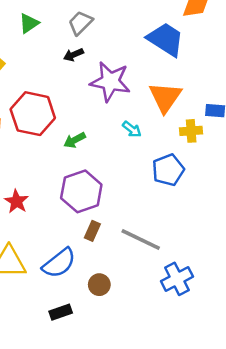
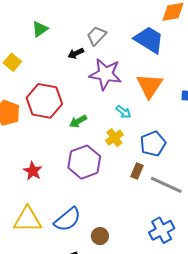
gray trapezoid: (80, 23) -> (97, 36), moved
yellow cross: (191, 131) -> (114, 138), moved, turned -30
brown rectangle: (92, 231) -> (137, 171), moved
gray line: (141, 239) -> (166, 185), moved

